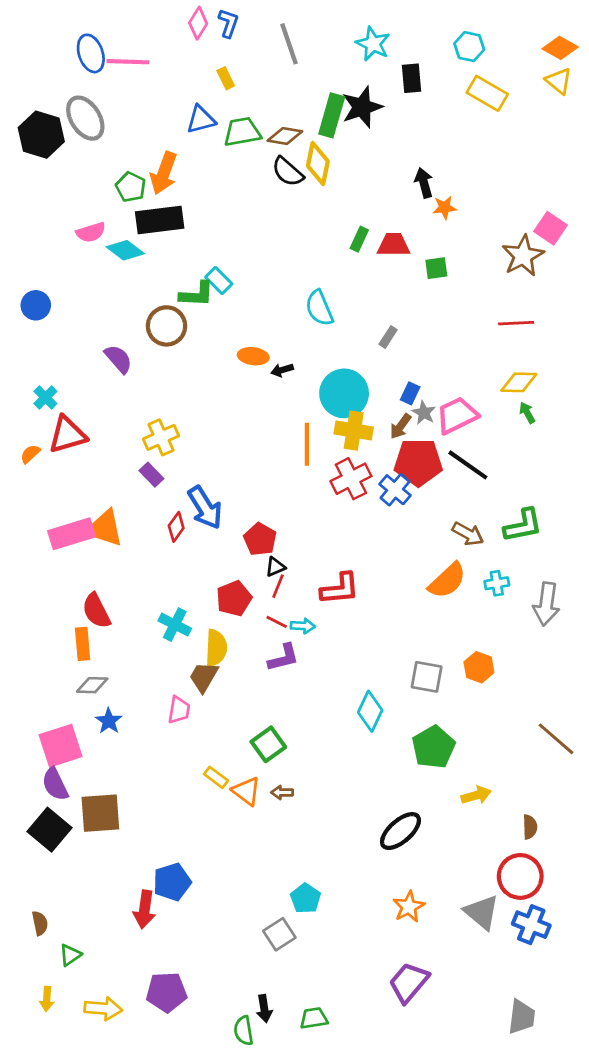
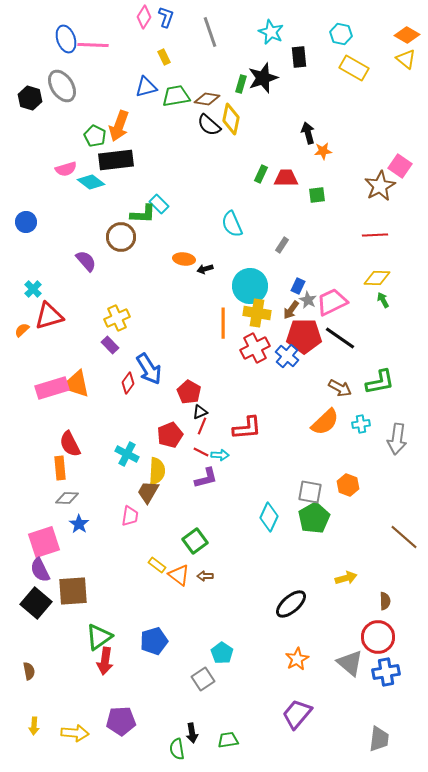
green rectangle: (332, 115) -> (241, 84), size x0.6
black hexagon: (41, 135) -> (30, 98), size x0.7
green pentagon: (434, 747) -> (314, 518), moved
blue pentagon: (172, 882) -> (154, 641), moved
blue cross: (531, 925) -> (386, 672), turned -32
green triangle: (70, 955) -> (99, 637), moved, size x1.6

